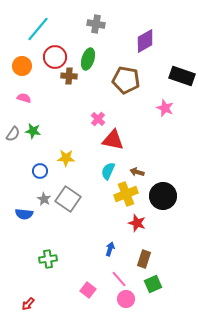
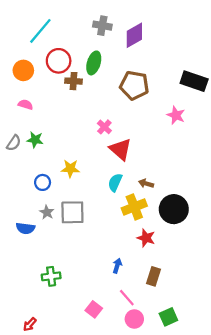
purple diamond: (145, 41) -> (134, 35), moved
red triangle: (113, 140) -> (120, 149), turned 30
gray square: (68, 199) -> (72, 212), turned -35
green square: (153, 284) -> (168, 317), moved

